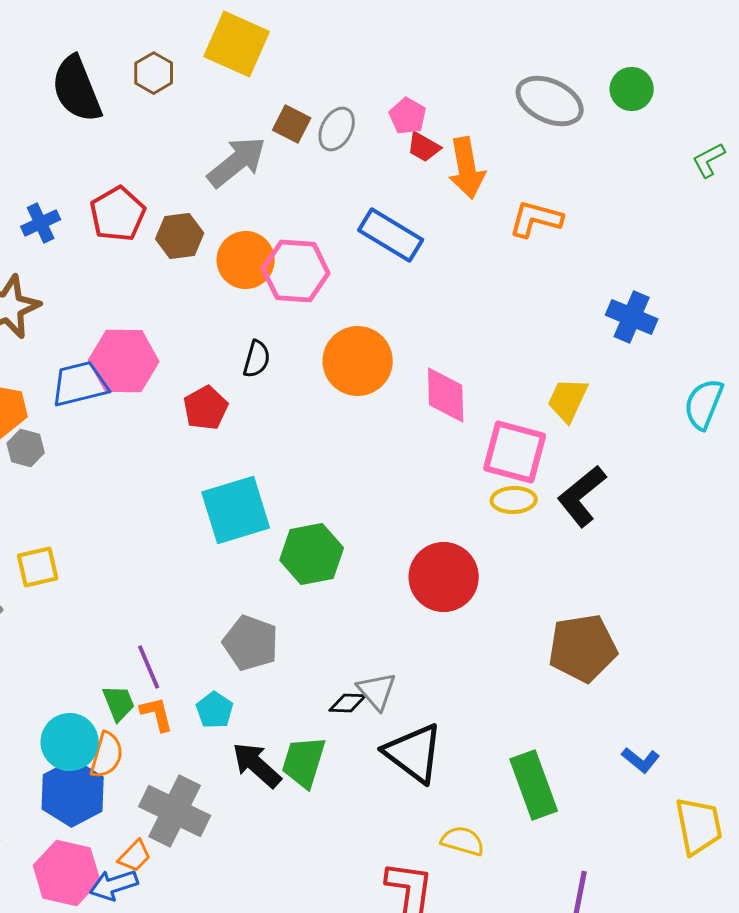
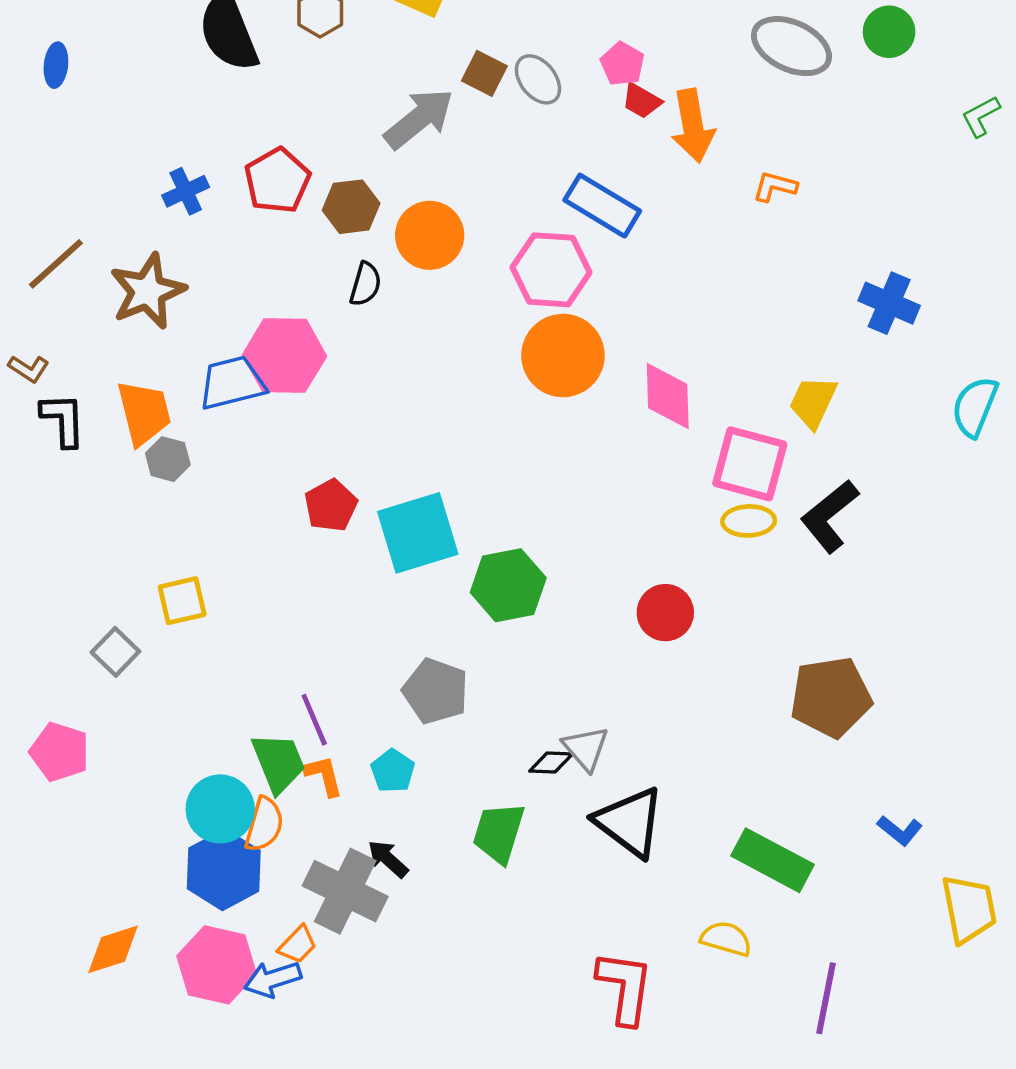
gray ellipse: (337, 129) -> (538, 79), turned -66
orange L-shape: (536, 219) -> (775, 186), size x0.7
pink hexagon: (296, 271) -> (551, 270), moved
black semicircle: (257, 359) -> (365, 284), moved
red pentagon: (206, 408) -> (331, 505), moved
red circle: (444, 577) -> (665, 613), size x0.7
green trapezoid: (119, 703) -> (279, 763), size x1.4
black arrow: (257, 765) -> (388, 859), moved, size x0.7
green rectangle: (534, 785) -> (772, 860), turned -42
yellow semicircle: (463, 841) -> (726, 939), moved

